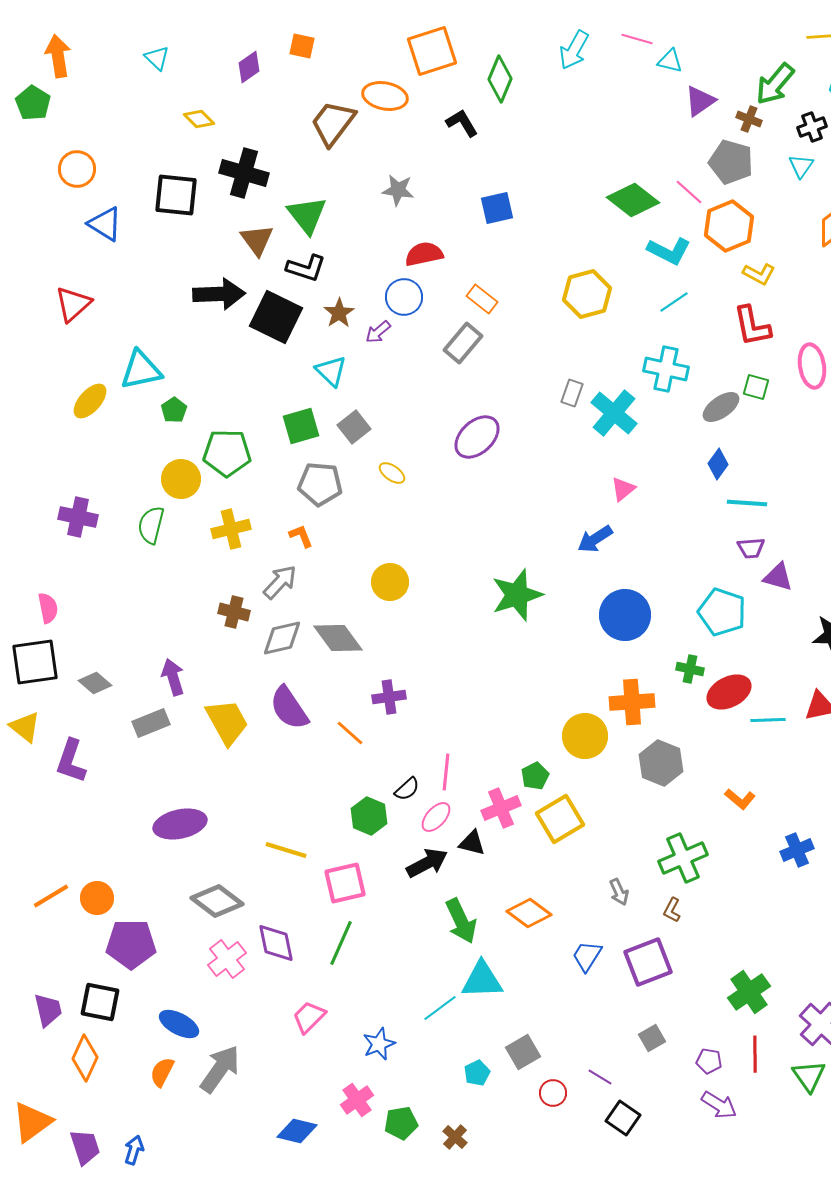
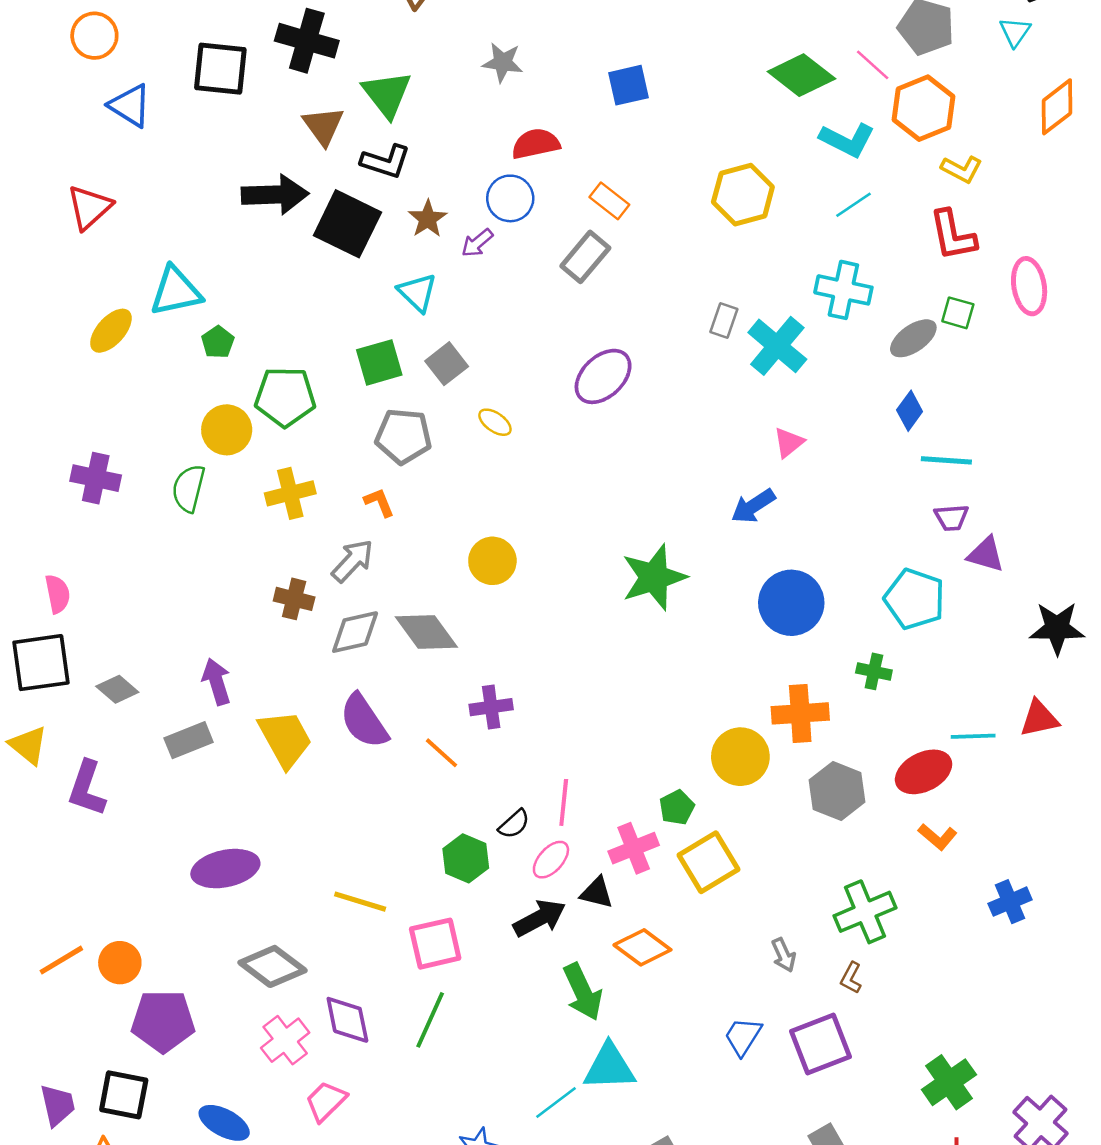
red ellipse: (729, 692) -> (924, 772), moved
orange diamond: (529, 913) -> (642, 947), moved
pink trapezoid: (309, 1017) -> (326, 1101), moved

